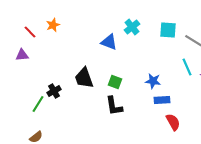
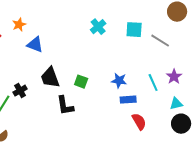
blue triangle: (109, 42) -> (35, 45), moved
cyan line: (187, 67) -> (153, 83), moved
black L-shape: (114, 106) -> (65, 106), moved

